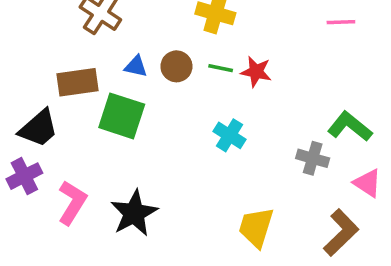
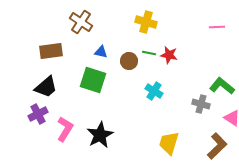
brown circle: (176, 66) -> (129, 61), moved
brown rectangle: (77, 82) -> (51, 51), moved

